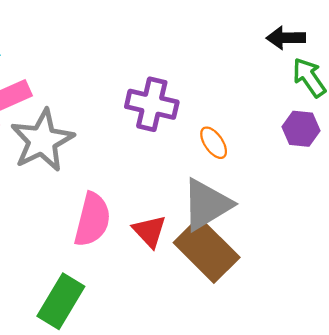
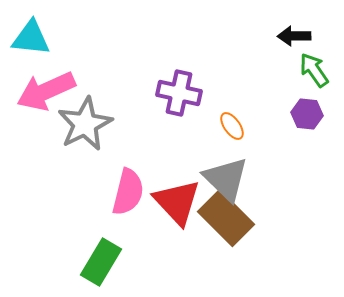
gray triangle: (207, 204) -> (226, 179), turned -45
red triangle: (149, 231) -> (177, 202), size x1.6

